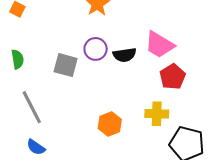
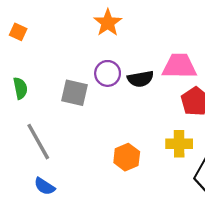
pink trapezoid: (159, 45) -> (179, 66), turned 152

